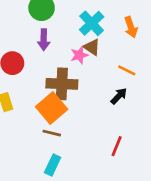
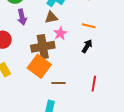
brown triangle: (92, 47) -> (51, 17), moved, turned -32
pink star: (79, 55) -> (60, 33), moved
brown line: (52, 133) -> (58, 83), moved

